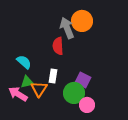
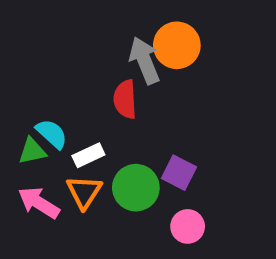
white rectangle: (53, 76) -> (88, 155), moved, turned 56
green triangle: (27, 82) -> (32, 151), moved
green circle: (74, 93) -> (136, 188), moved

